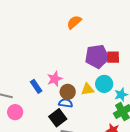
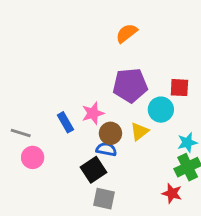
purple pentagon: (97, 56) -> (130, 85), moved
cyan circle: (104, 84) -> (161, 110), moved
yellow triangle: (88, 89) -> (139, 132), turned -32

